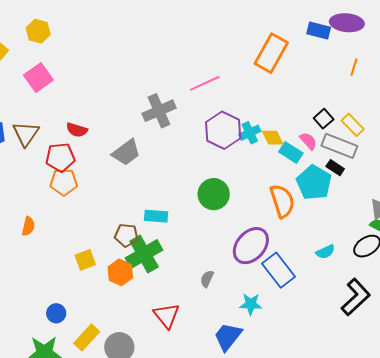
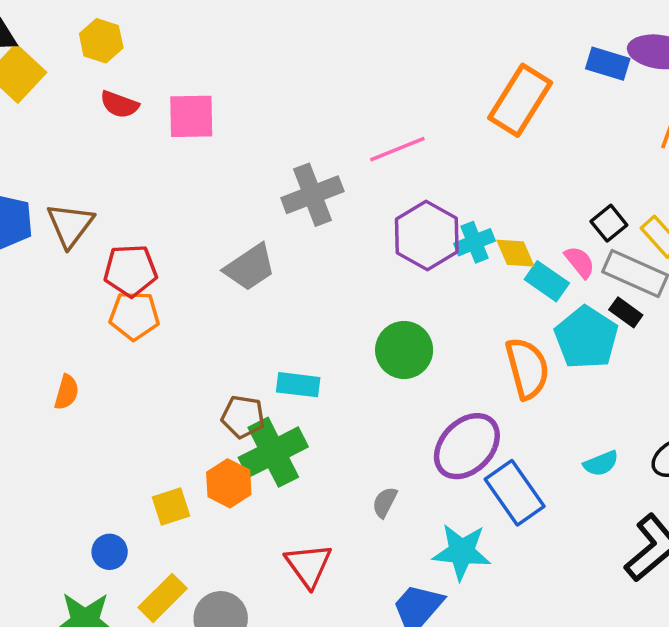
pink square: (38, 78) -> (191, 116), moved, turned 32
red semicircle: (77, 130) -> (119, 104), moved
yellow square: (85, 260) -> (171, 506), moved
cyan star: (251, 304) -> (462, 552), size x1.4

